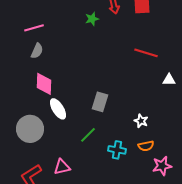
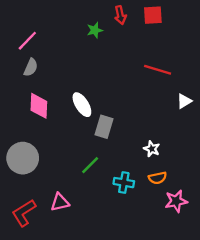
pink line: (34, 28) -> (27, 41), turned -30
white triangle: (169, 80) -> (184, 101), turned -32
white ellipse: (58, 109) -> (82, 105), moved

